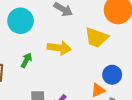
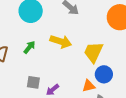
yellow trapezoid: (96, 38) -> (93, 52), moved, turned 85

